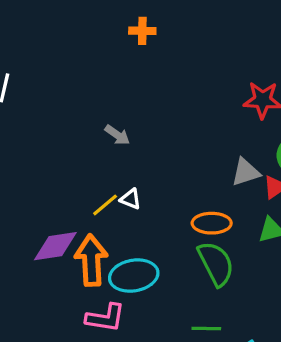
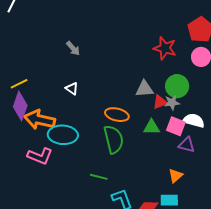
yellow line: (105, 205) -> (19, 84), moved
purple diamond: (55, 246) -> (20, 106), turned -76
orange arrow: (91, 260) -> (40, 120), turned -88

